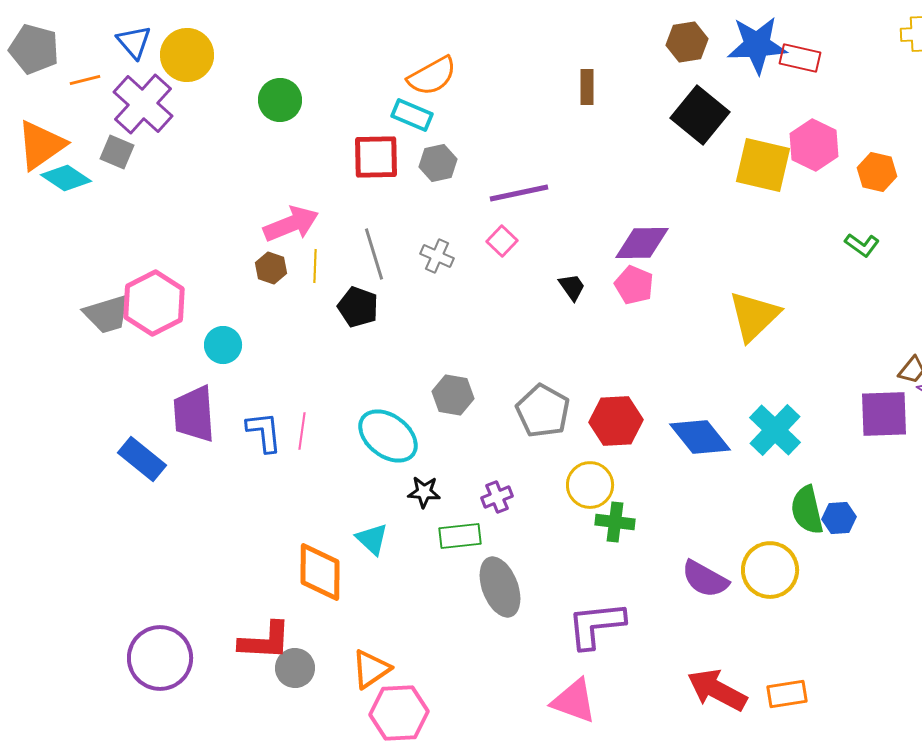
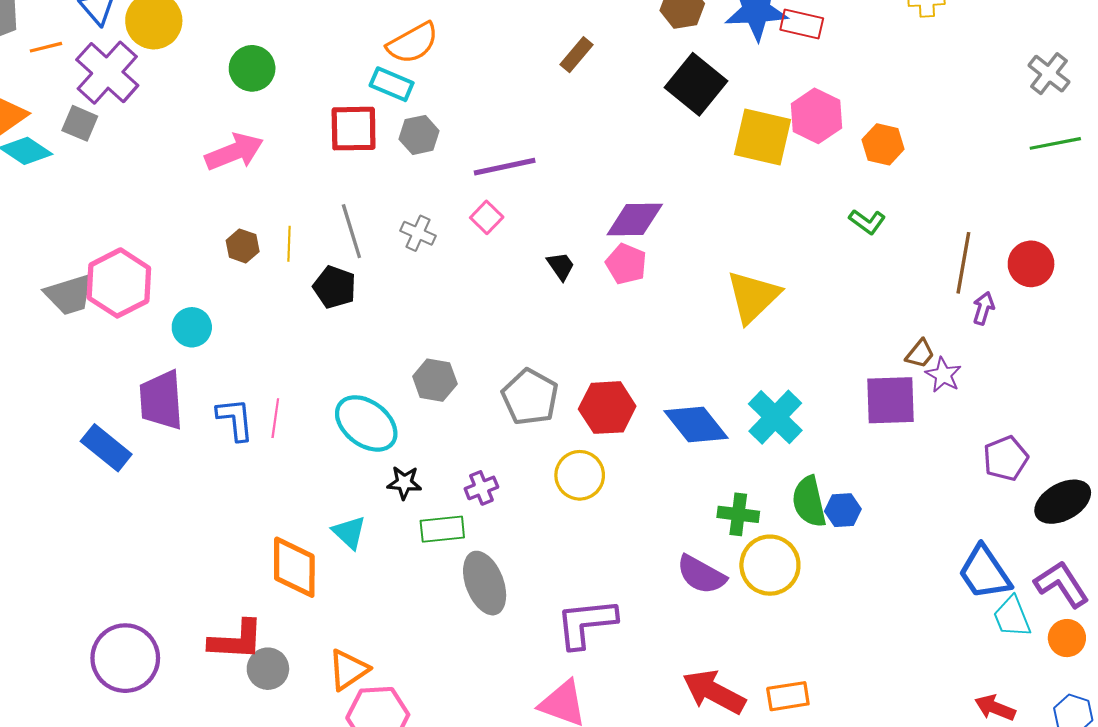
brown rectangle: (587, 87) -> (577, 55), turned 40
pink arrow: (291, 224) -> (234, 152), moved
green cross: (615, 522) -> (738, 514), moved

